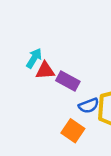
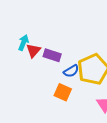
red triangle: (45, 71) -> (33, 50), turned -35

